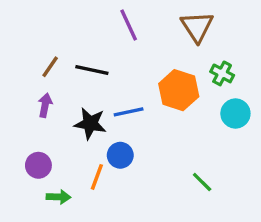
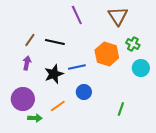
black star: (90, 124) -> (54, 74), turned -30
blue circle: (120, 155) -> (84, 92), moved
purple circle: (38, 165) -> (23, 99), size x1.5
orange line: (97, 177) -> (58, 106), turned 35
green line: (202, 182) -> (121, 109), turned 64

